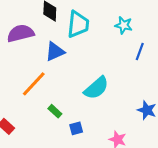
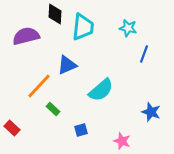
blue triangle: (55, 52) -> (67, 65), moved
green rectangle: (55, 111) -> (53, 109), moved

